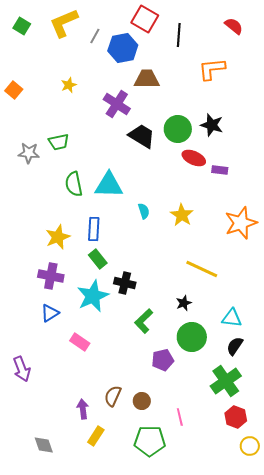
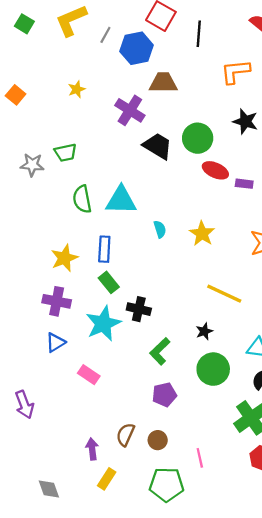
black star: (212, 125) -> (245, 121), moved
purple pentagon: (163, 360) -> (164, 395), moved

